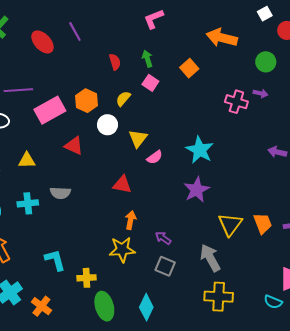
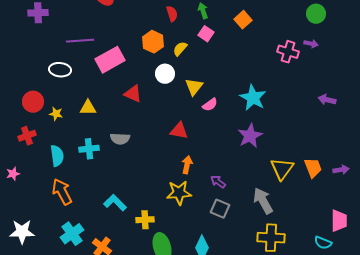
orange hexagon: (87, 101) -> (153, 42), moved
cyan L-shape: (55, 260) -> (115, 203), turned -30

